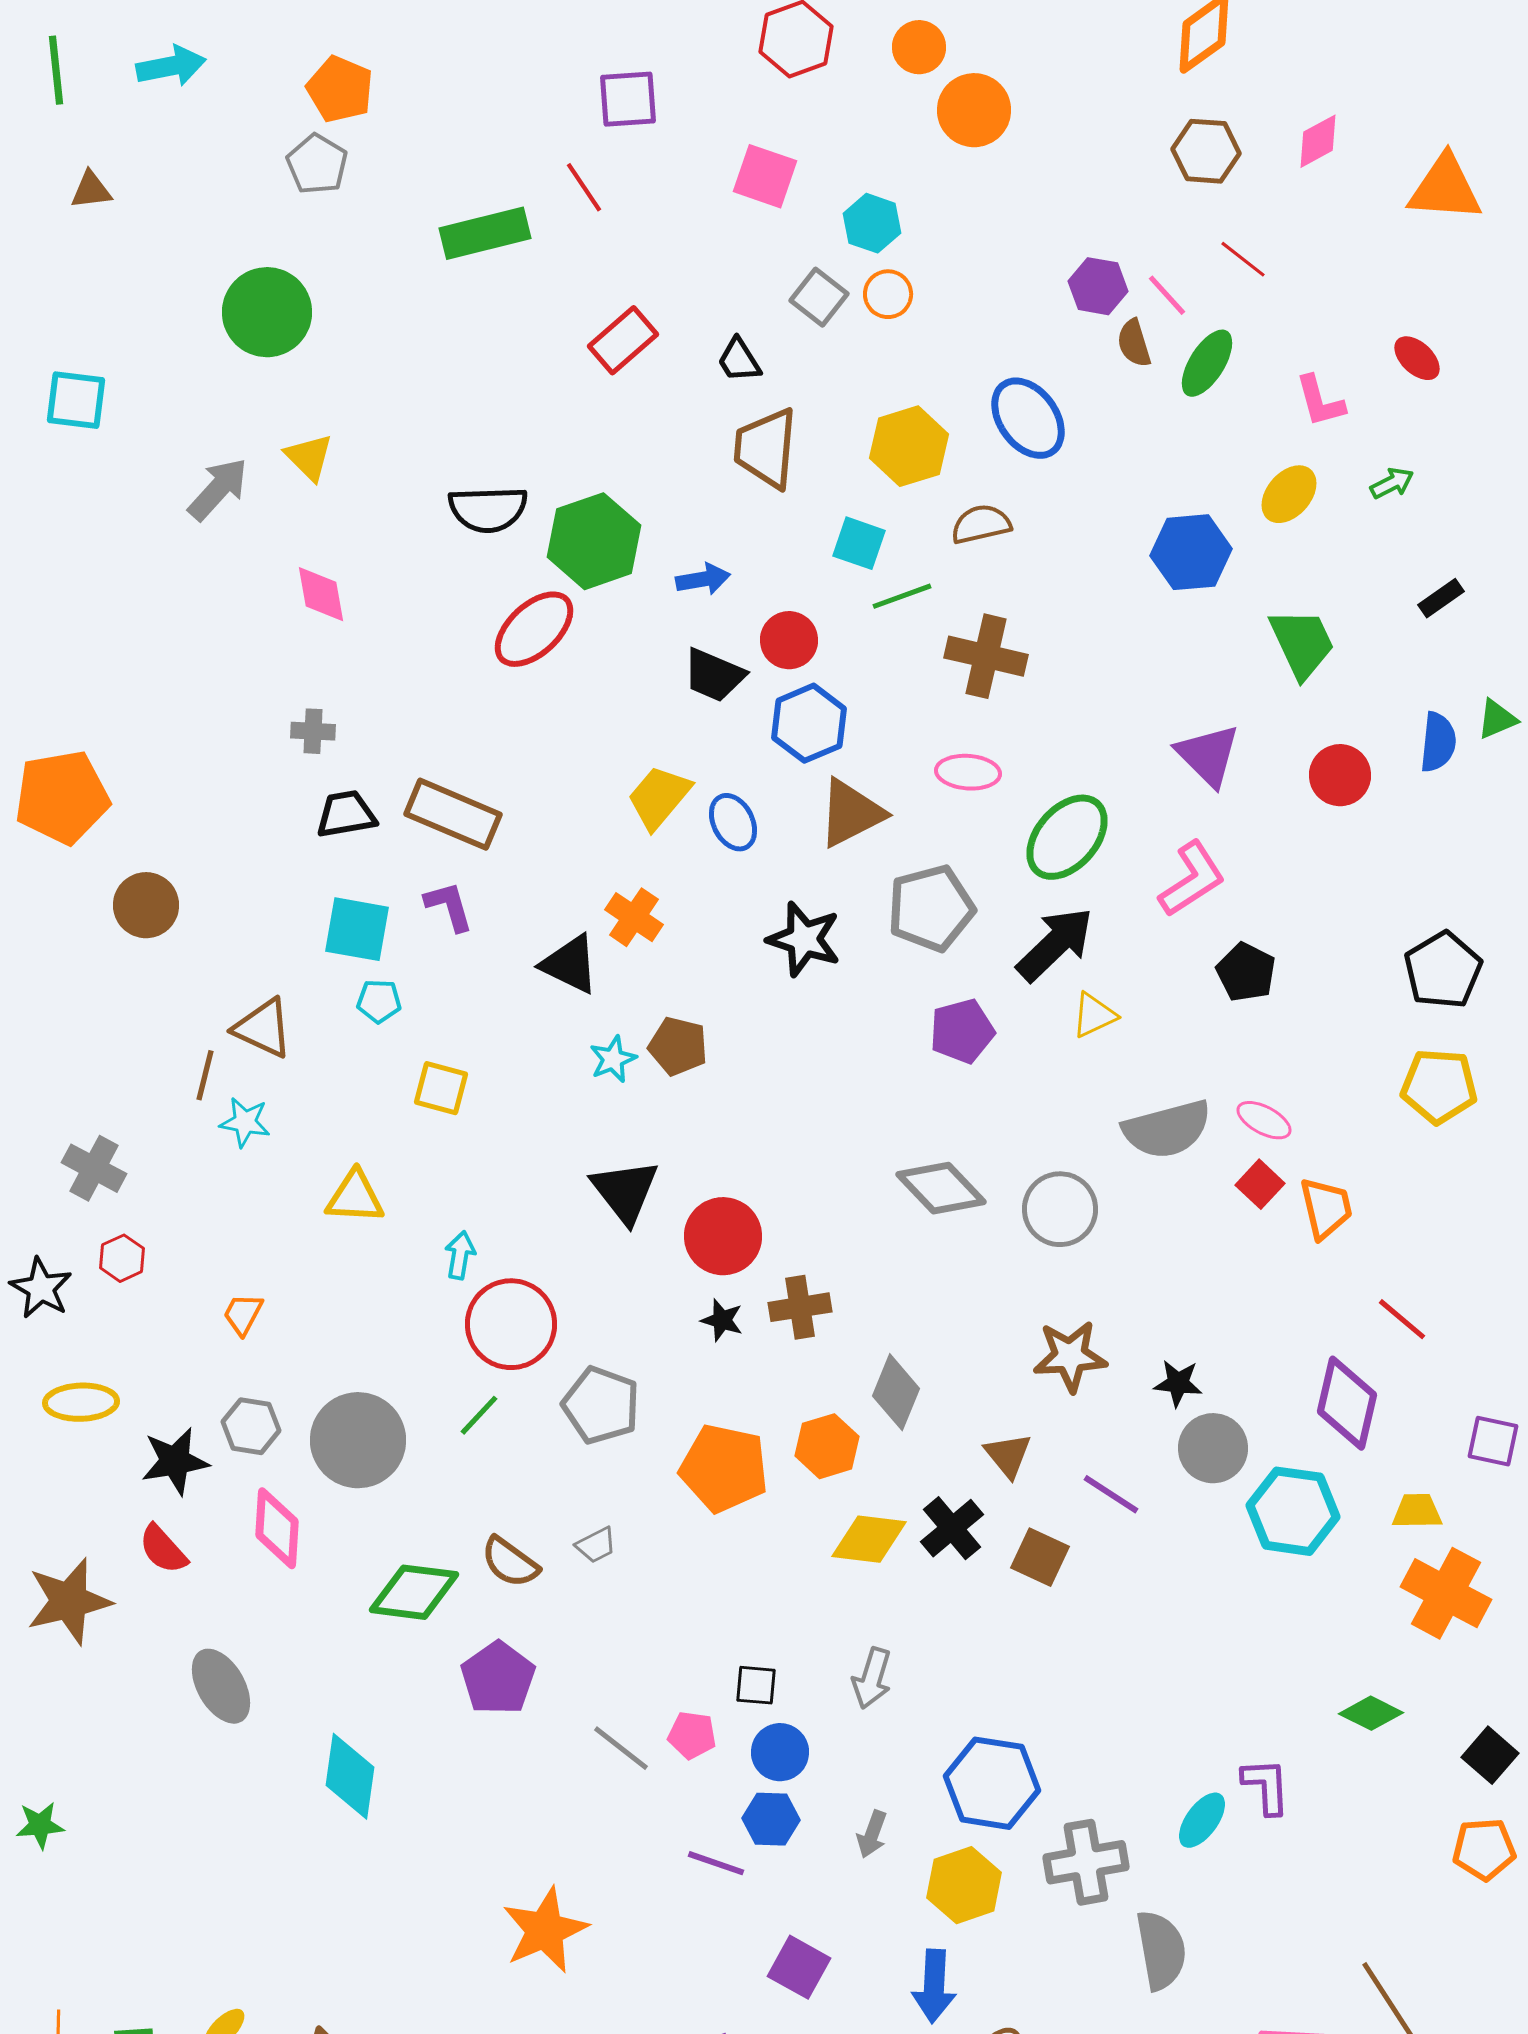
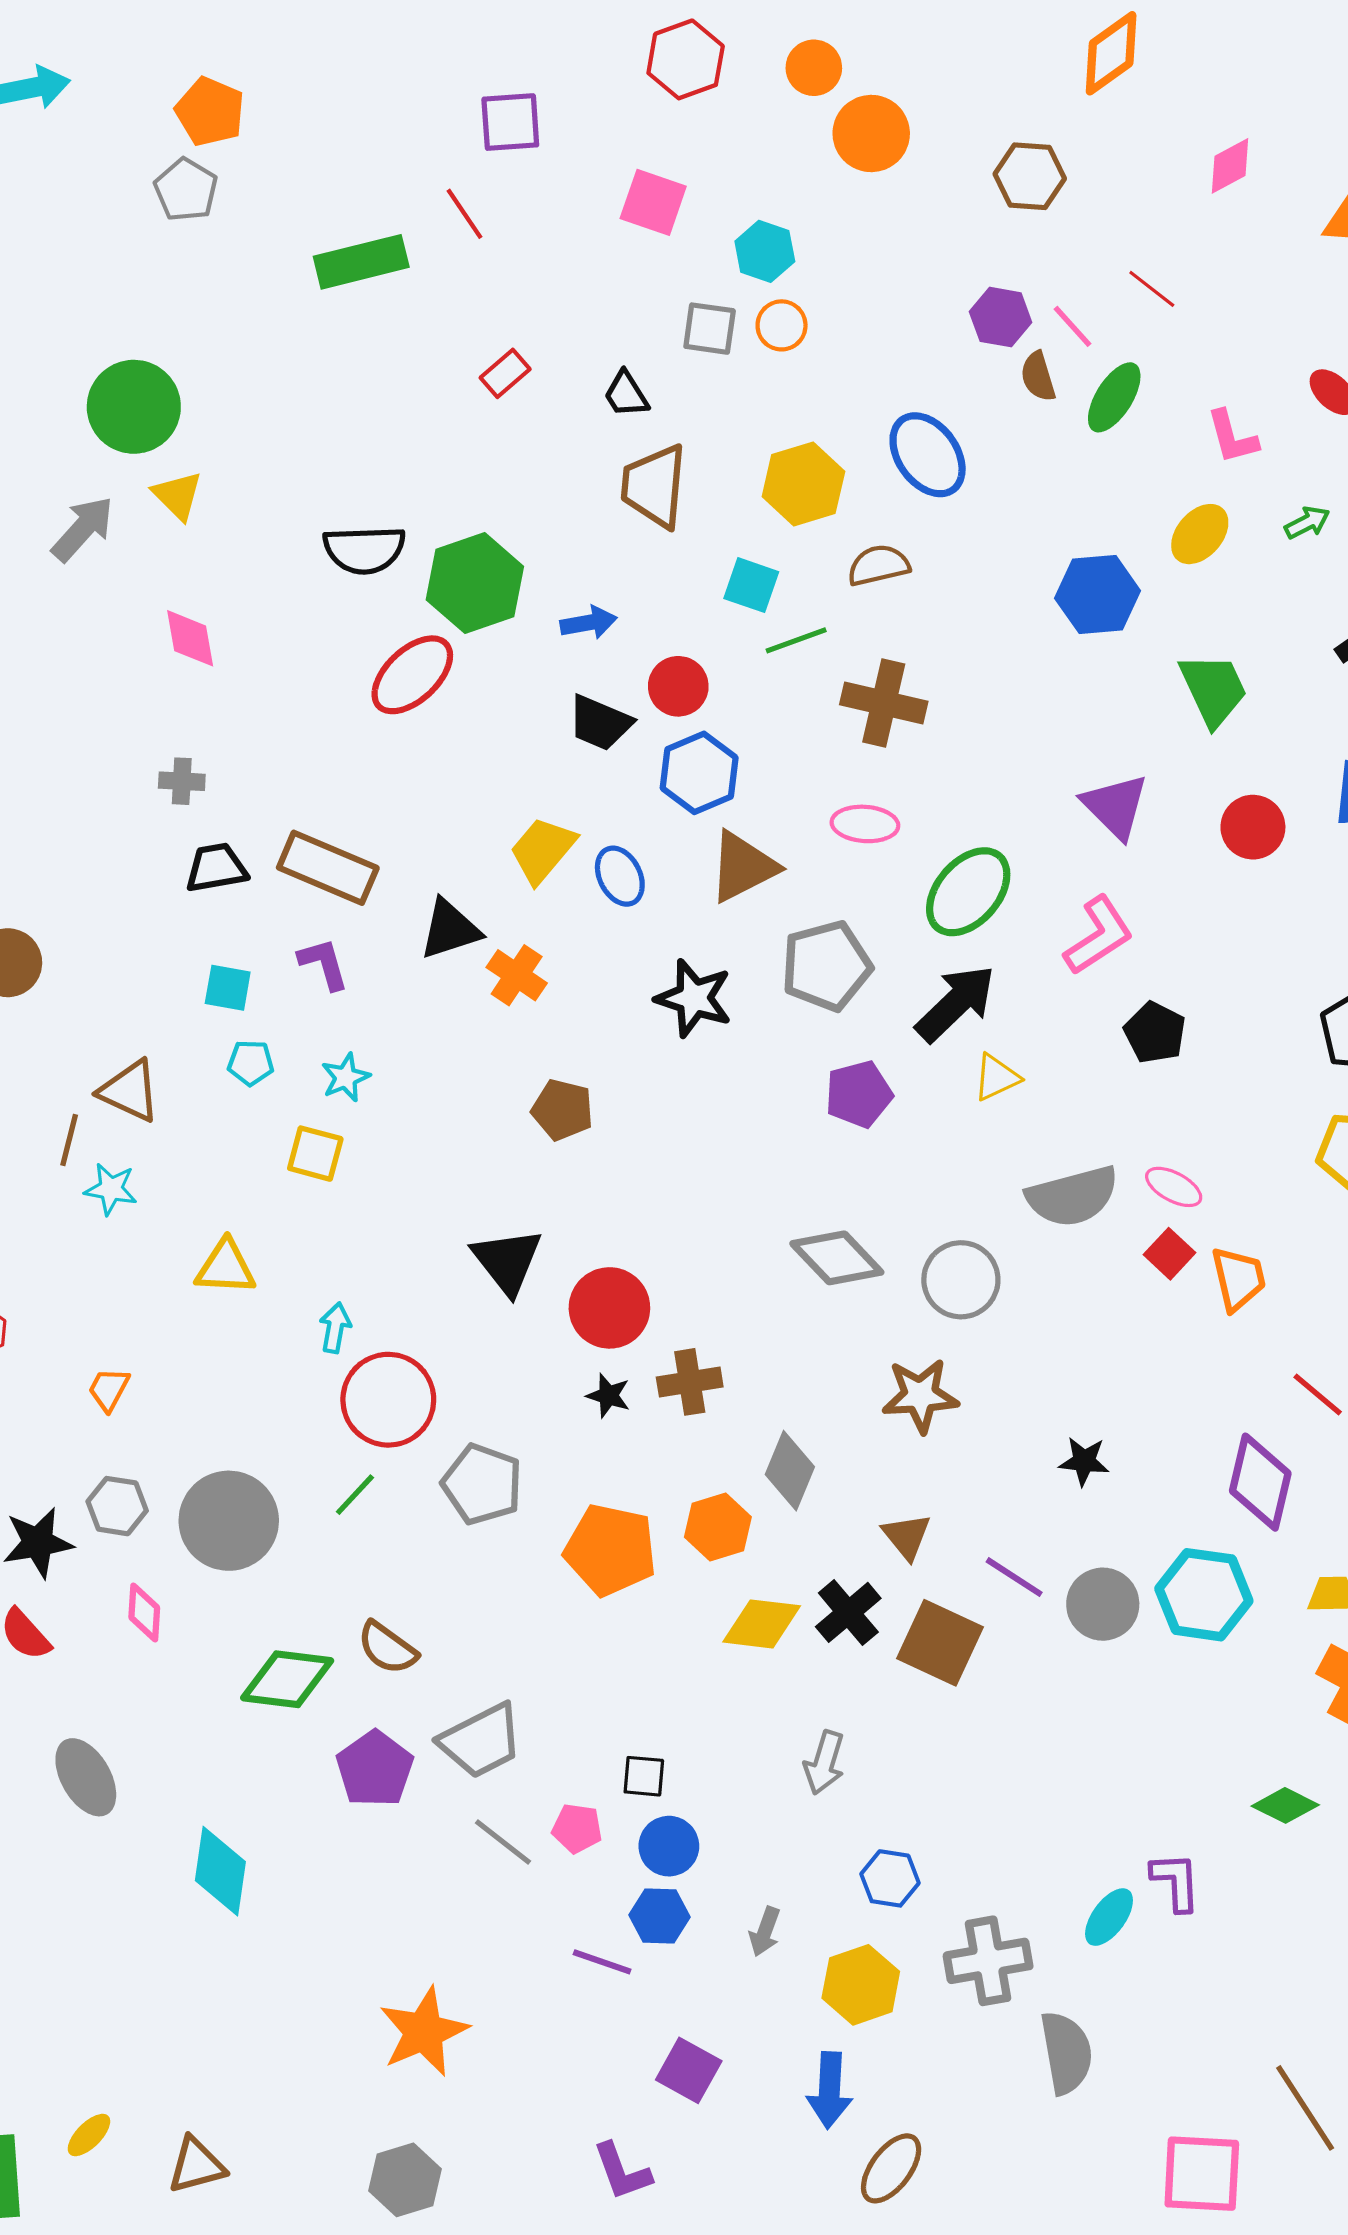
brown hexagon: (1206, 151) -> (1030, 176), moved
gray square: (819, 297) -> (710, 329), turned -30
green circle: (267, 312) -> (134, 407), moved
red rectangle: (623, 340) -> (505, 373), size x0.7
cyan square: (357, 929) -> (228, 988), size x0.7
black triangle: (570, 964) -> (450, 929), moved, turned -44
cyan star: (613, 1059) -> (346, 1077), moved
brown star: (1070, 1356) -> (920, 1396), moved
gray circle: (1213, 1448) -> (1103, 1604), moved
pink diamond: (277, 1528) -> (144, 1612), size x0.7
gray trapezoid: (596, 1545) -> (481, 1741), moved, size x2.0
brown square: (1040, 1557) -> (940, 1643), size x1.4
gray arrow: (872, 1678) -> (824, 1763), moved
blue hexagon: (992, 1783) -> (890, 1878), size x0.6

